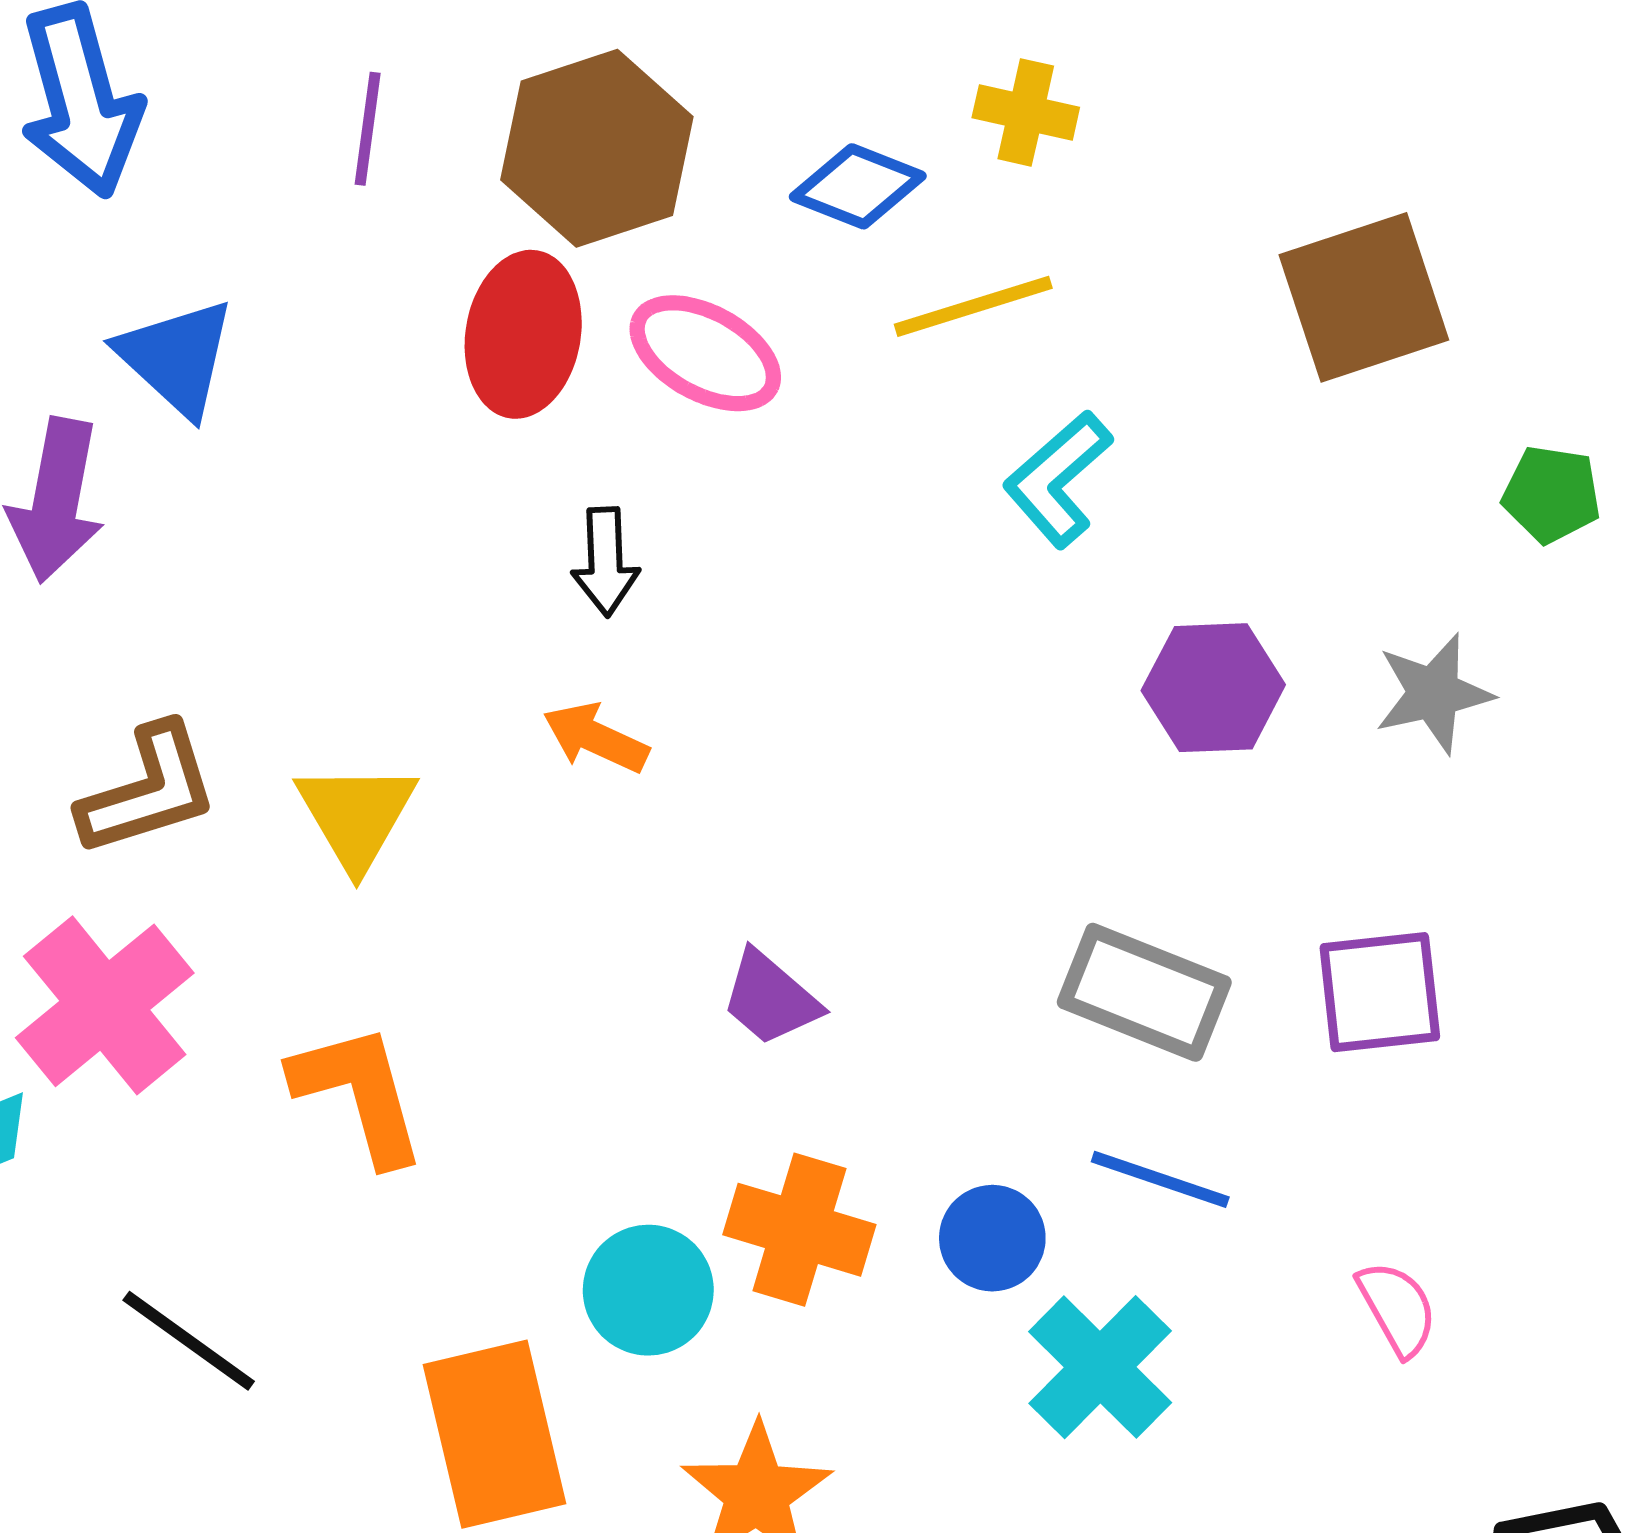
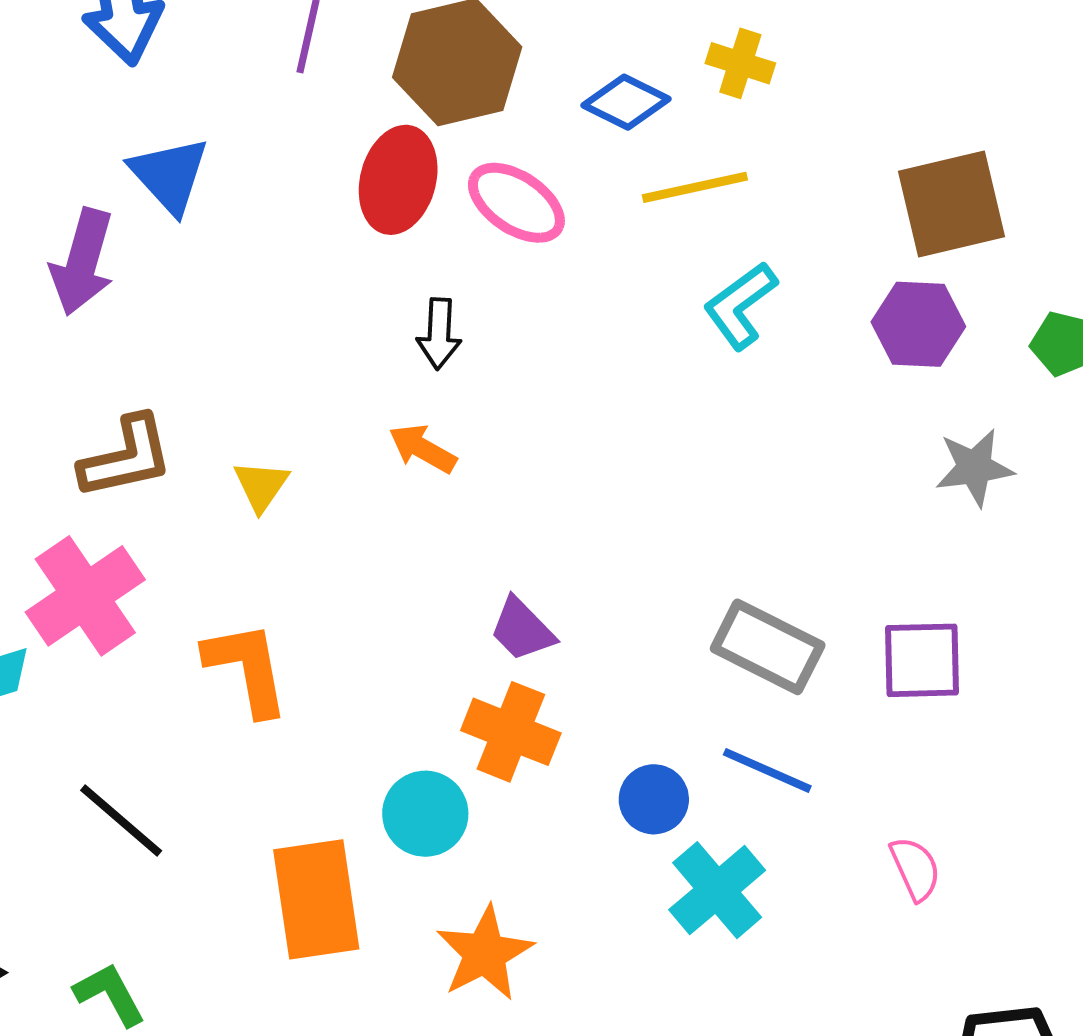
purple hexagon: (1213, 688) -> (918, 324), moved
yellow triangle: (356, 815) -> (261, 486), size x0.7
orange cross: (799, 1230) -> (511, 732), moved

